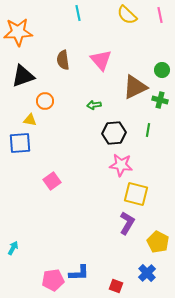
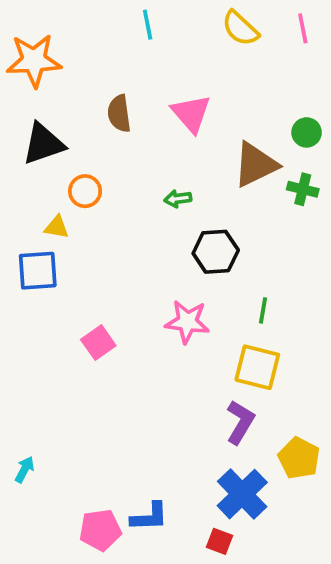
green line: (148, 130) -> (263, 310), moved
pink star: (121, 165) -> (187, 322), moved
blue cross: (147, 273) -> (242, 494), moved, size x1.5

